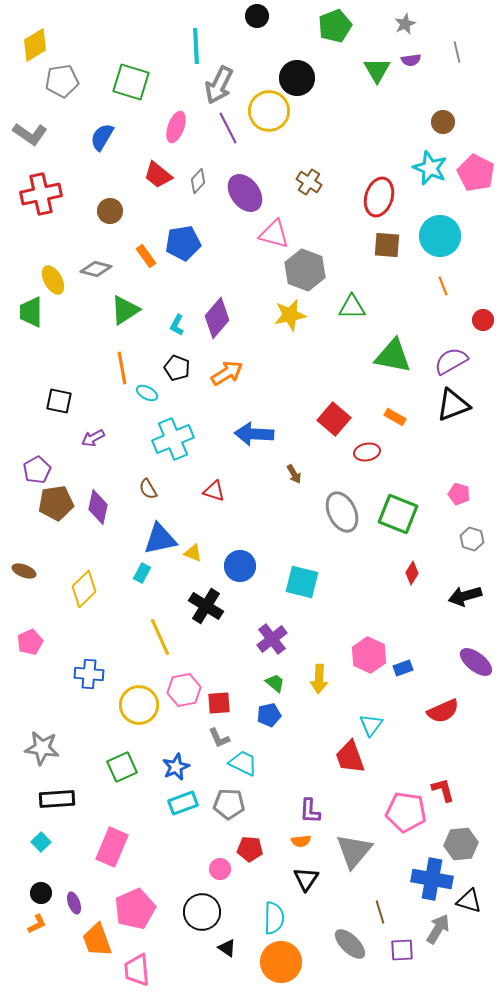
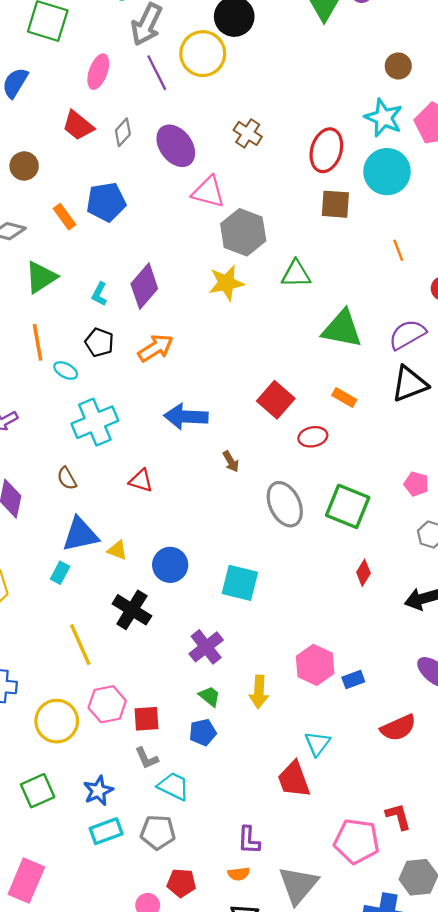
cyan circle: (440, 236) -> (387, 172), moved

